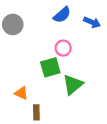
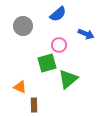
blue arrow: (92, 22) -> (86, 34), moved
gray circle: (13, 24) -> (23, 26), moved

